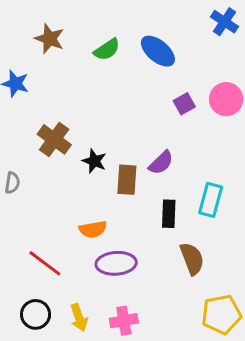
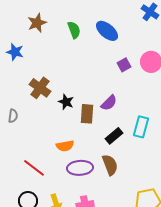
brown star: (49, 39) -> (37, 23), turned 30
green semicircle: (107, 50) -> (74, 30), turned -78
black rectangle: (169, 214) -> (114, 136), turned 48
brown semicircle: (192, 259) -> (110, 165), moved

